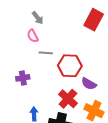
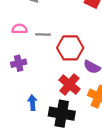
pink semicircle: (33, 36) -> (20, 29), moved, turned 120

